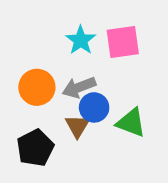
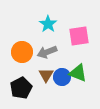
pink square: (123, 42) -> (79, 36), moved
blue circle: (94, 107) -> (62, 77), moved

